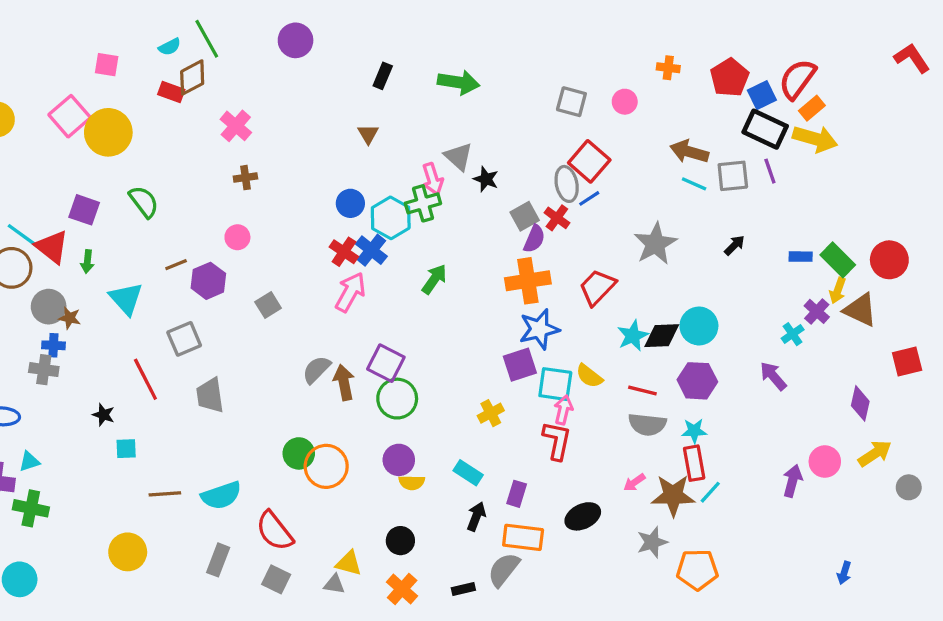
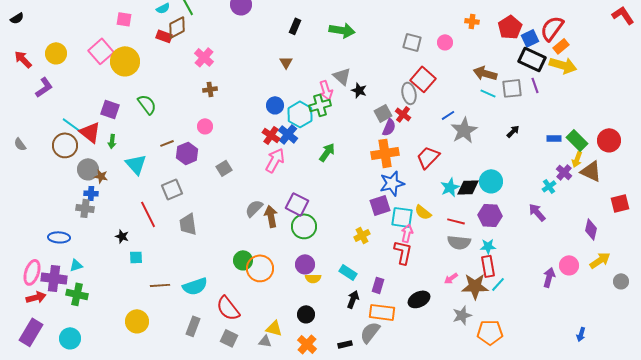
blue line: (589, 198) -> (448, 115), moved

